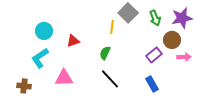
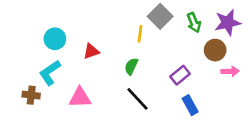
purple rectangle: (154, 55) -> (180, 75), moved
brown cross: (24, 86) -> (31, 95), moved

